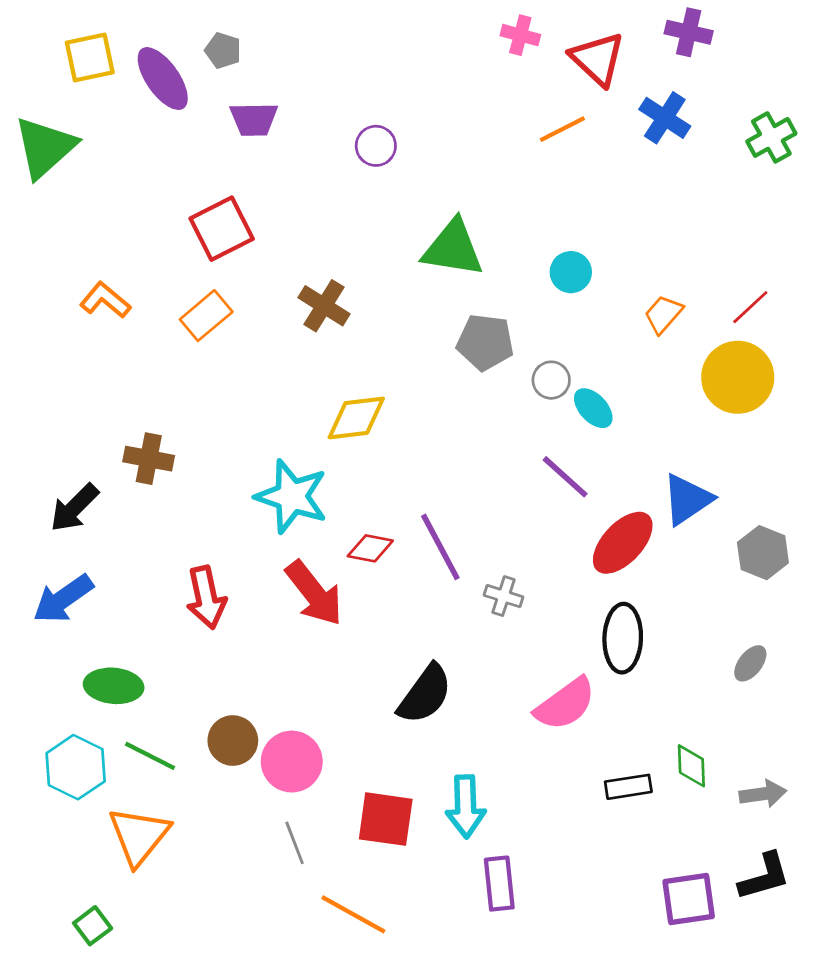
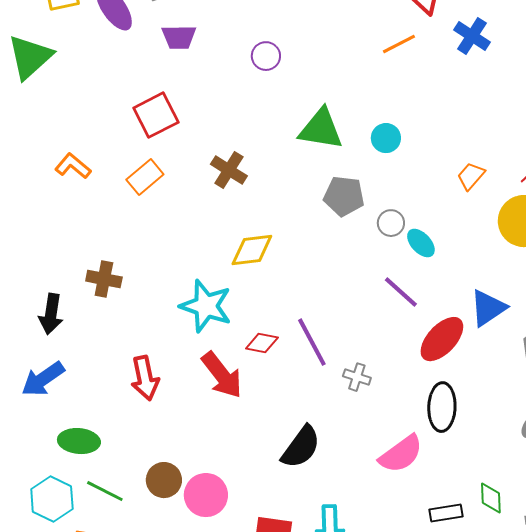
cyan circle: (571, 272) -> (386, 138), moved
black arrow: (74, 508) -> (51, 314), turned -36

